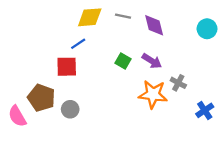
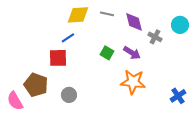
gray cross: (178, 83) -> (155, 37), moved
gray circle: (70, 109) -> (69, 95), moved

